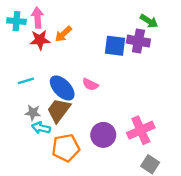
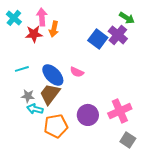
pink arrow: (38, 18) -> (42, 17), moved
cyan cross: (16, 21) -> (14, 18), turned 35
orange arrow: (63, 34) -> (54, 29), turned -35
purple cross: (138, 41) -> (118, 35), turned 30
blue square: (115, 46) -> (98, 39), turned 30

